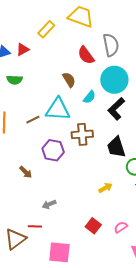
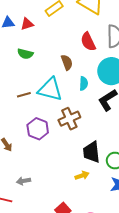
green semicircle: (15, 80) -> (25, 54), moved
cyan semicircle: (89, 97) -> (84, 83), turned -48
brown cross: (82, 134) -> (69, 119), turned -30
black trapezoid: (116, 147) -> (91, 152), moved

